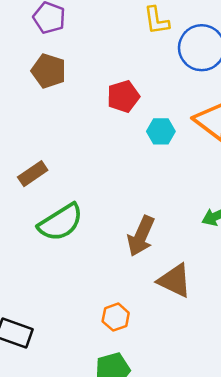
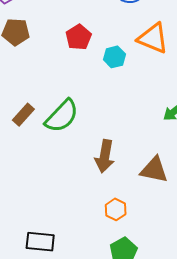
green semicircle: (61, 222) -> (62, 116), moved
brown arrow: (141, 236) -> (105, 156), moved

